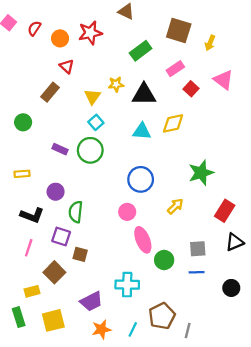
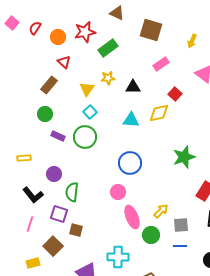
brown square: (179, 31) -> (151, 30), moved
green rectangle: (141, 51) -> (108, 48), moved
red square: (191, 89) -> (175, 94), moved
black triangle: (144, 94) -> (133, 87), size x0.7
green circle: (23, 122) -> (45, 114), moved
yellow arrow: (175, 206) -> (161, 211), moved
black L-shape: (32, 215) -> (33, 195), turned 30

